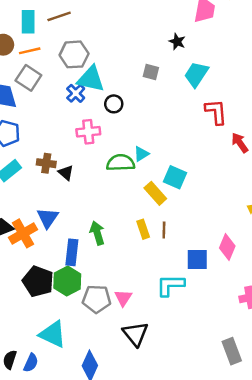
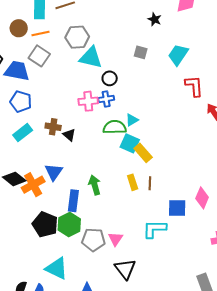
black star: (177, 42) -> (155, 19), moved
blue cross: (76, 93) -> (106, 99), moved, turned 35
cyan square: (175, 177) -> (130, 143), moved

